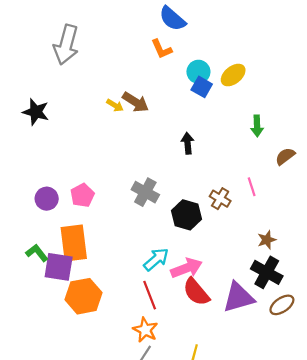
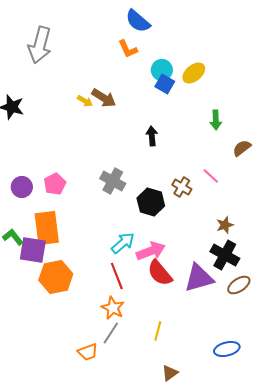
pink line: (252, 187) -> (211, 176), turned -30

